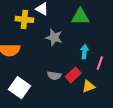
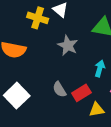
gray semicircle: (54, 76) -> (59, 89), turned 40

